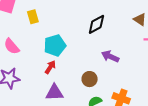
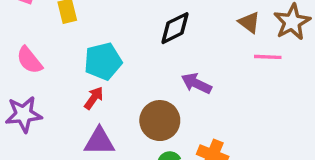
brown circle: (90, 79) -> (160, 121), size x1.5

